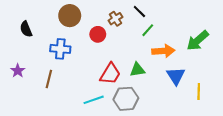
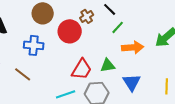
red circle: (98, 34) -> (70, 31), size x1.5
blue triangle: (176, 76) -> (132, 82), moved
brown line: (49, 79) -> (23, 74), turned -66

